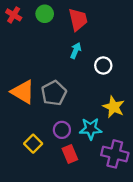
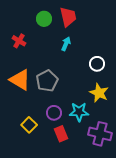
green circle: (45, 14) -> (44, 19), moved
red cross: (14, 15) -> (19, 41), moved
white circle: (103, 65) -> (97, 64), moved

